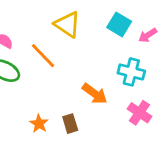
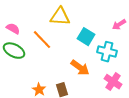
yellow triangle: (68, 24) -> (60, 17), turned -30
cyan square: (119, 24) -> (86, 37), moved

